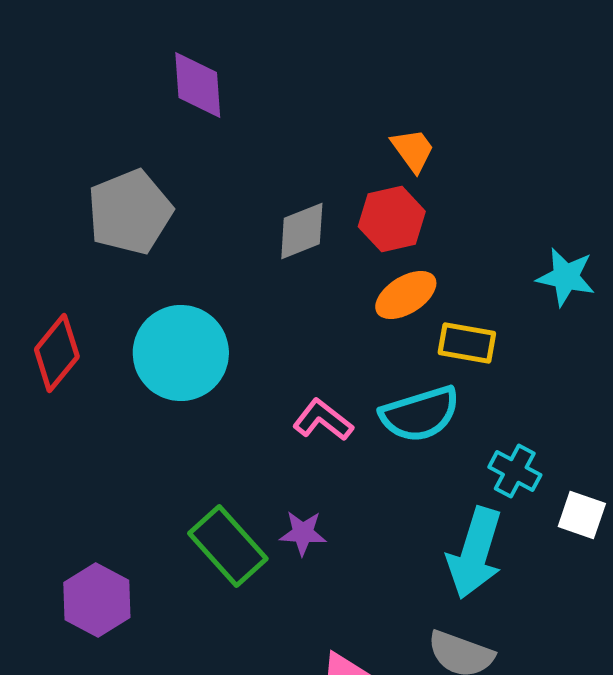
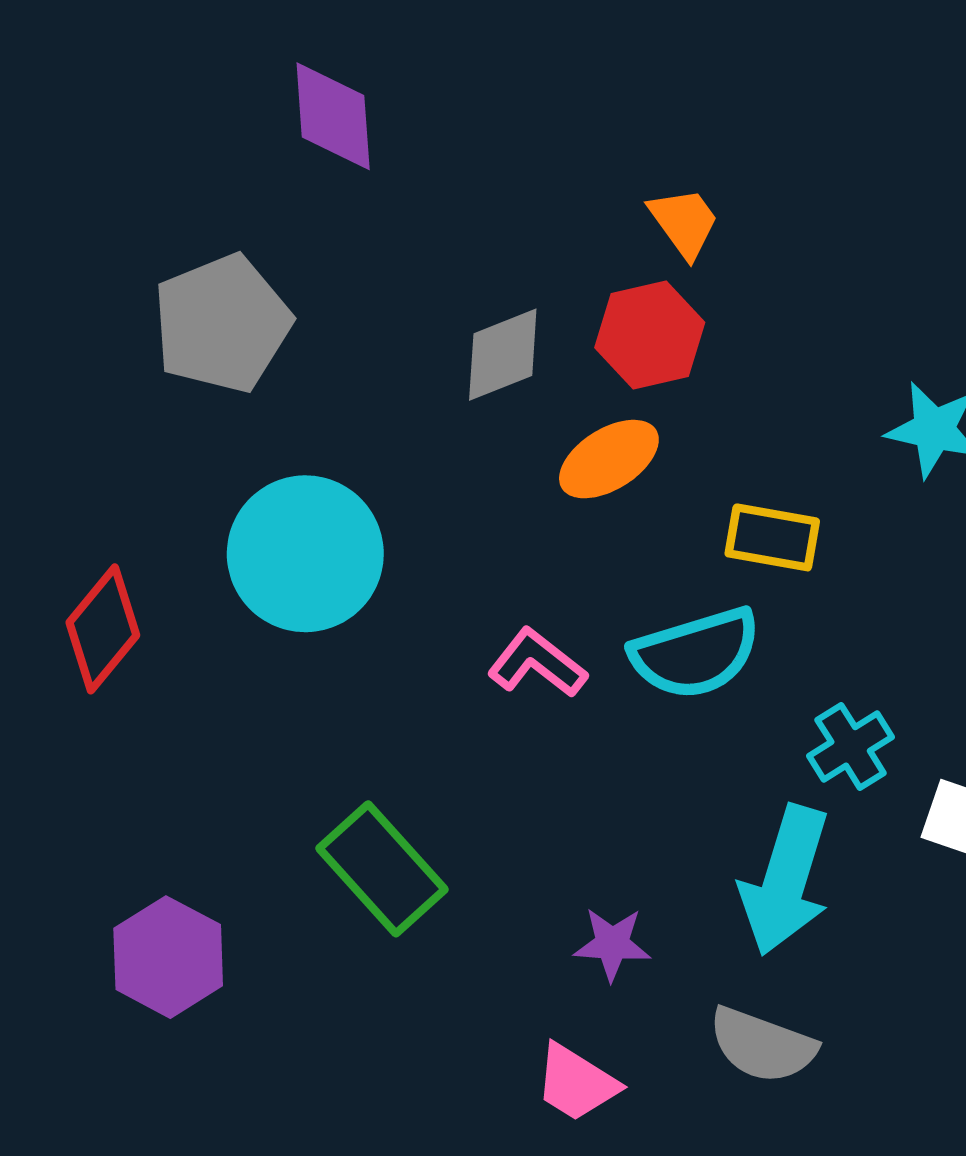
orange ellipse: (406, 295) -> (609, 459), moved
red diamond: (57, 353) -> (103, 629), moved
cyan cross: (515, 471) -> (851, 746), turned 30
purple star: (303, 533) -> (612, 944), moved

